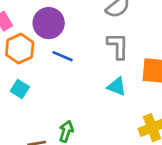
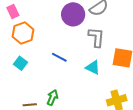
purple circle: (49, 23) -> (73, 14), moved
blue line: (63, 56) -> (59, 57), moved

